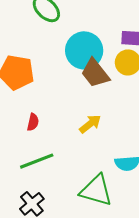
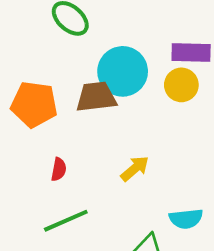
brown trapezoid: (95, 73) -> (96, 97), moved, turned 124

